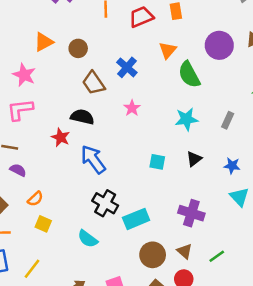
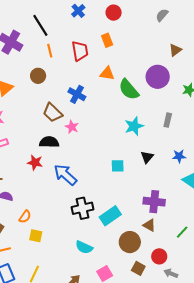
red trapezoid: (141, 17) -> (80, 51), turned 115
purple circle: (219, 45) -> (158, 77), moved
brown circle: (78, 48) -> (38, 76), moved
orange triangle: (168, 50) -> (107, 73), turned -49
pink star: (132, 108) -> (72, 127), moved
black cross: (105, 203) -> (82, 208), turned -30
cyan semicircle: (88, 239) -> (84, 247), moved
brown triangle: (185, 251) -> (149, 225), moved

